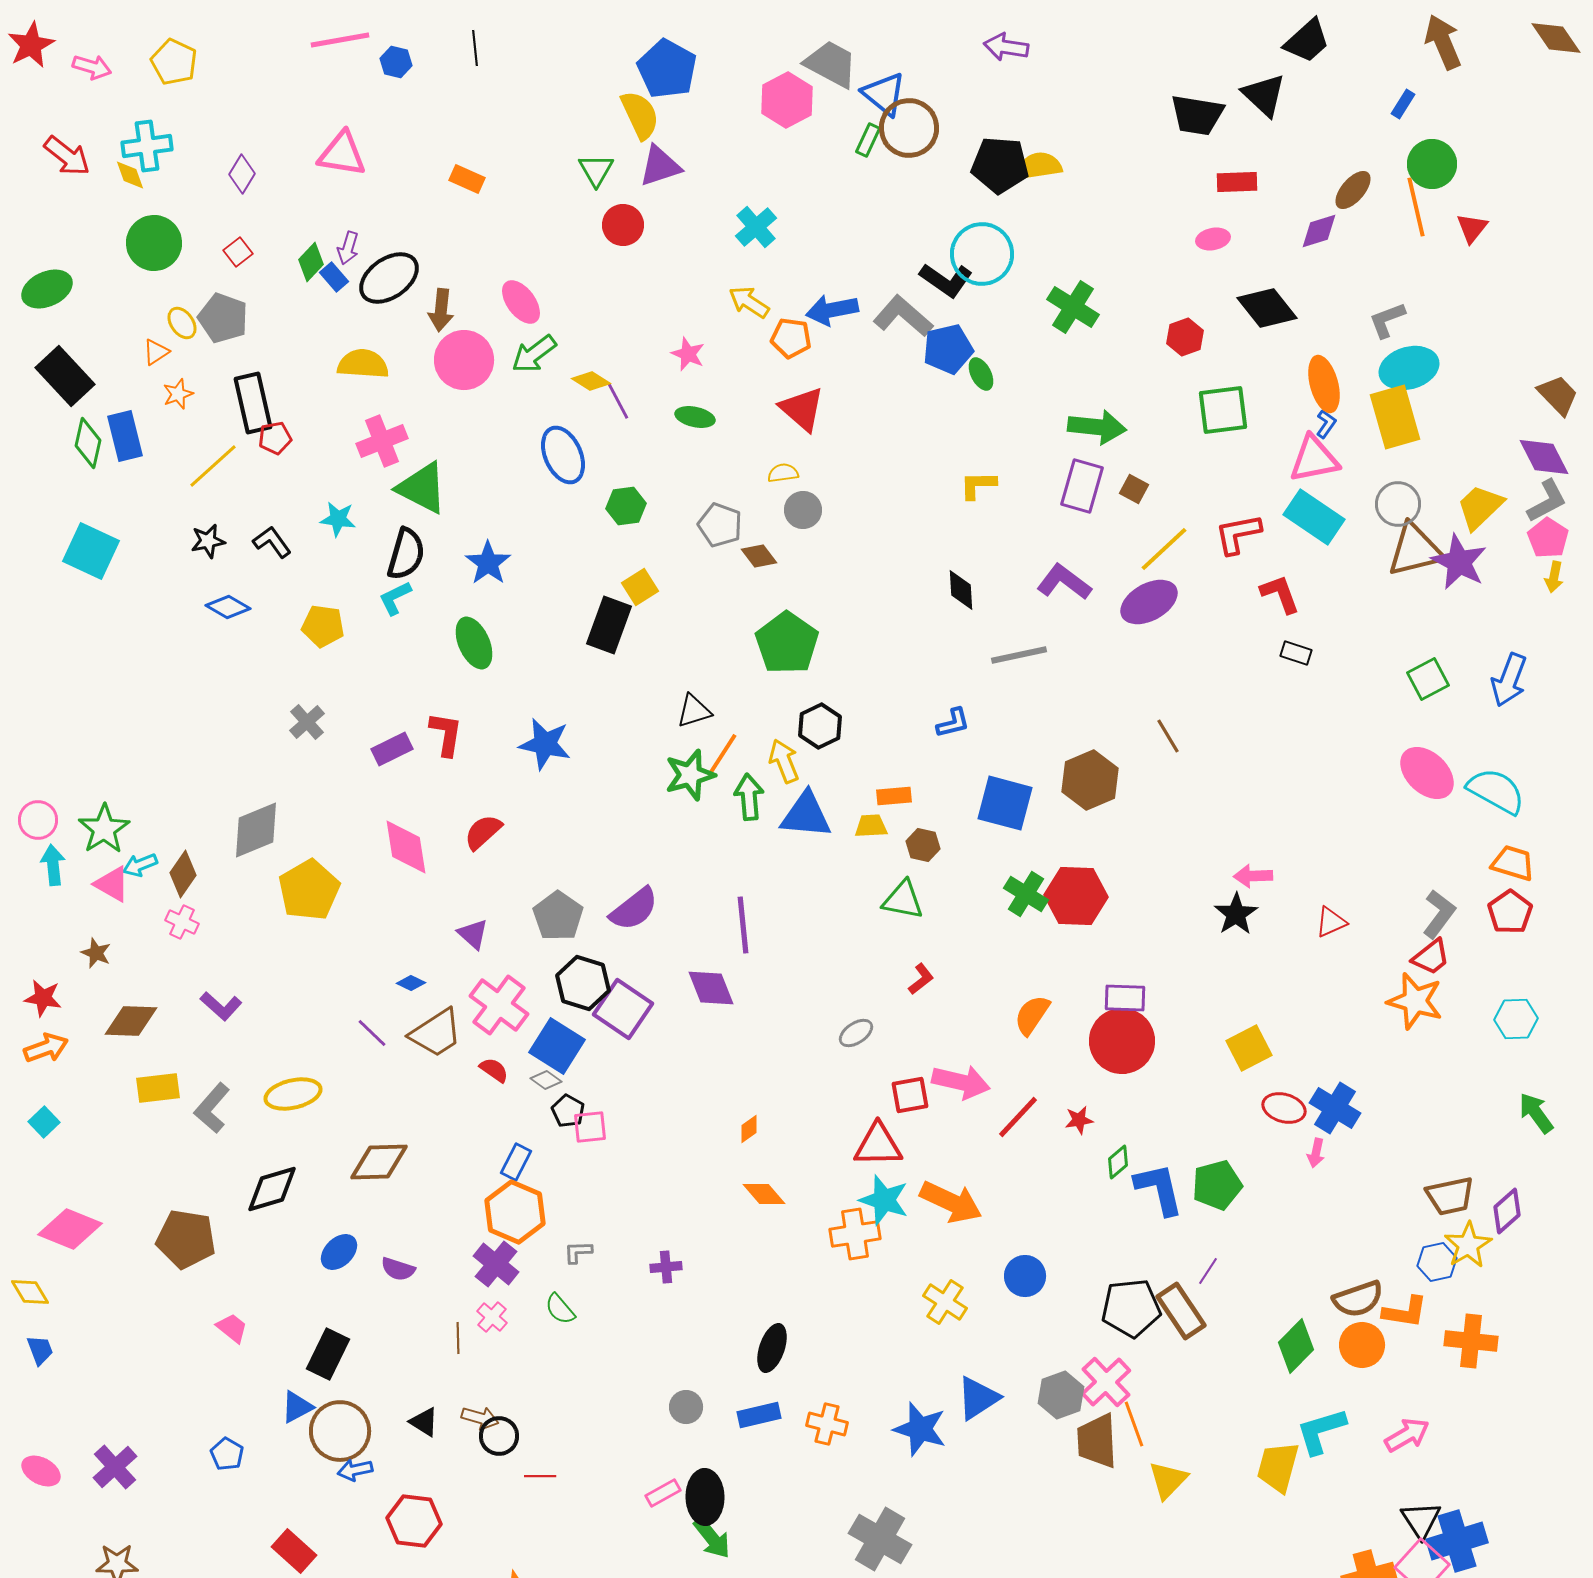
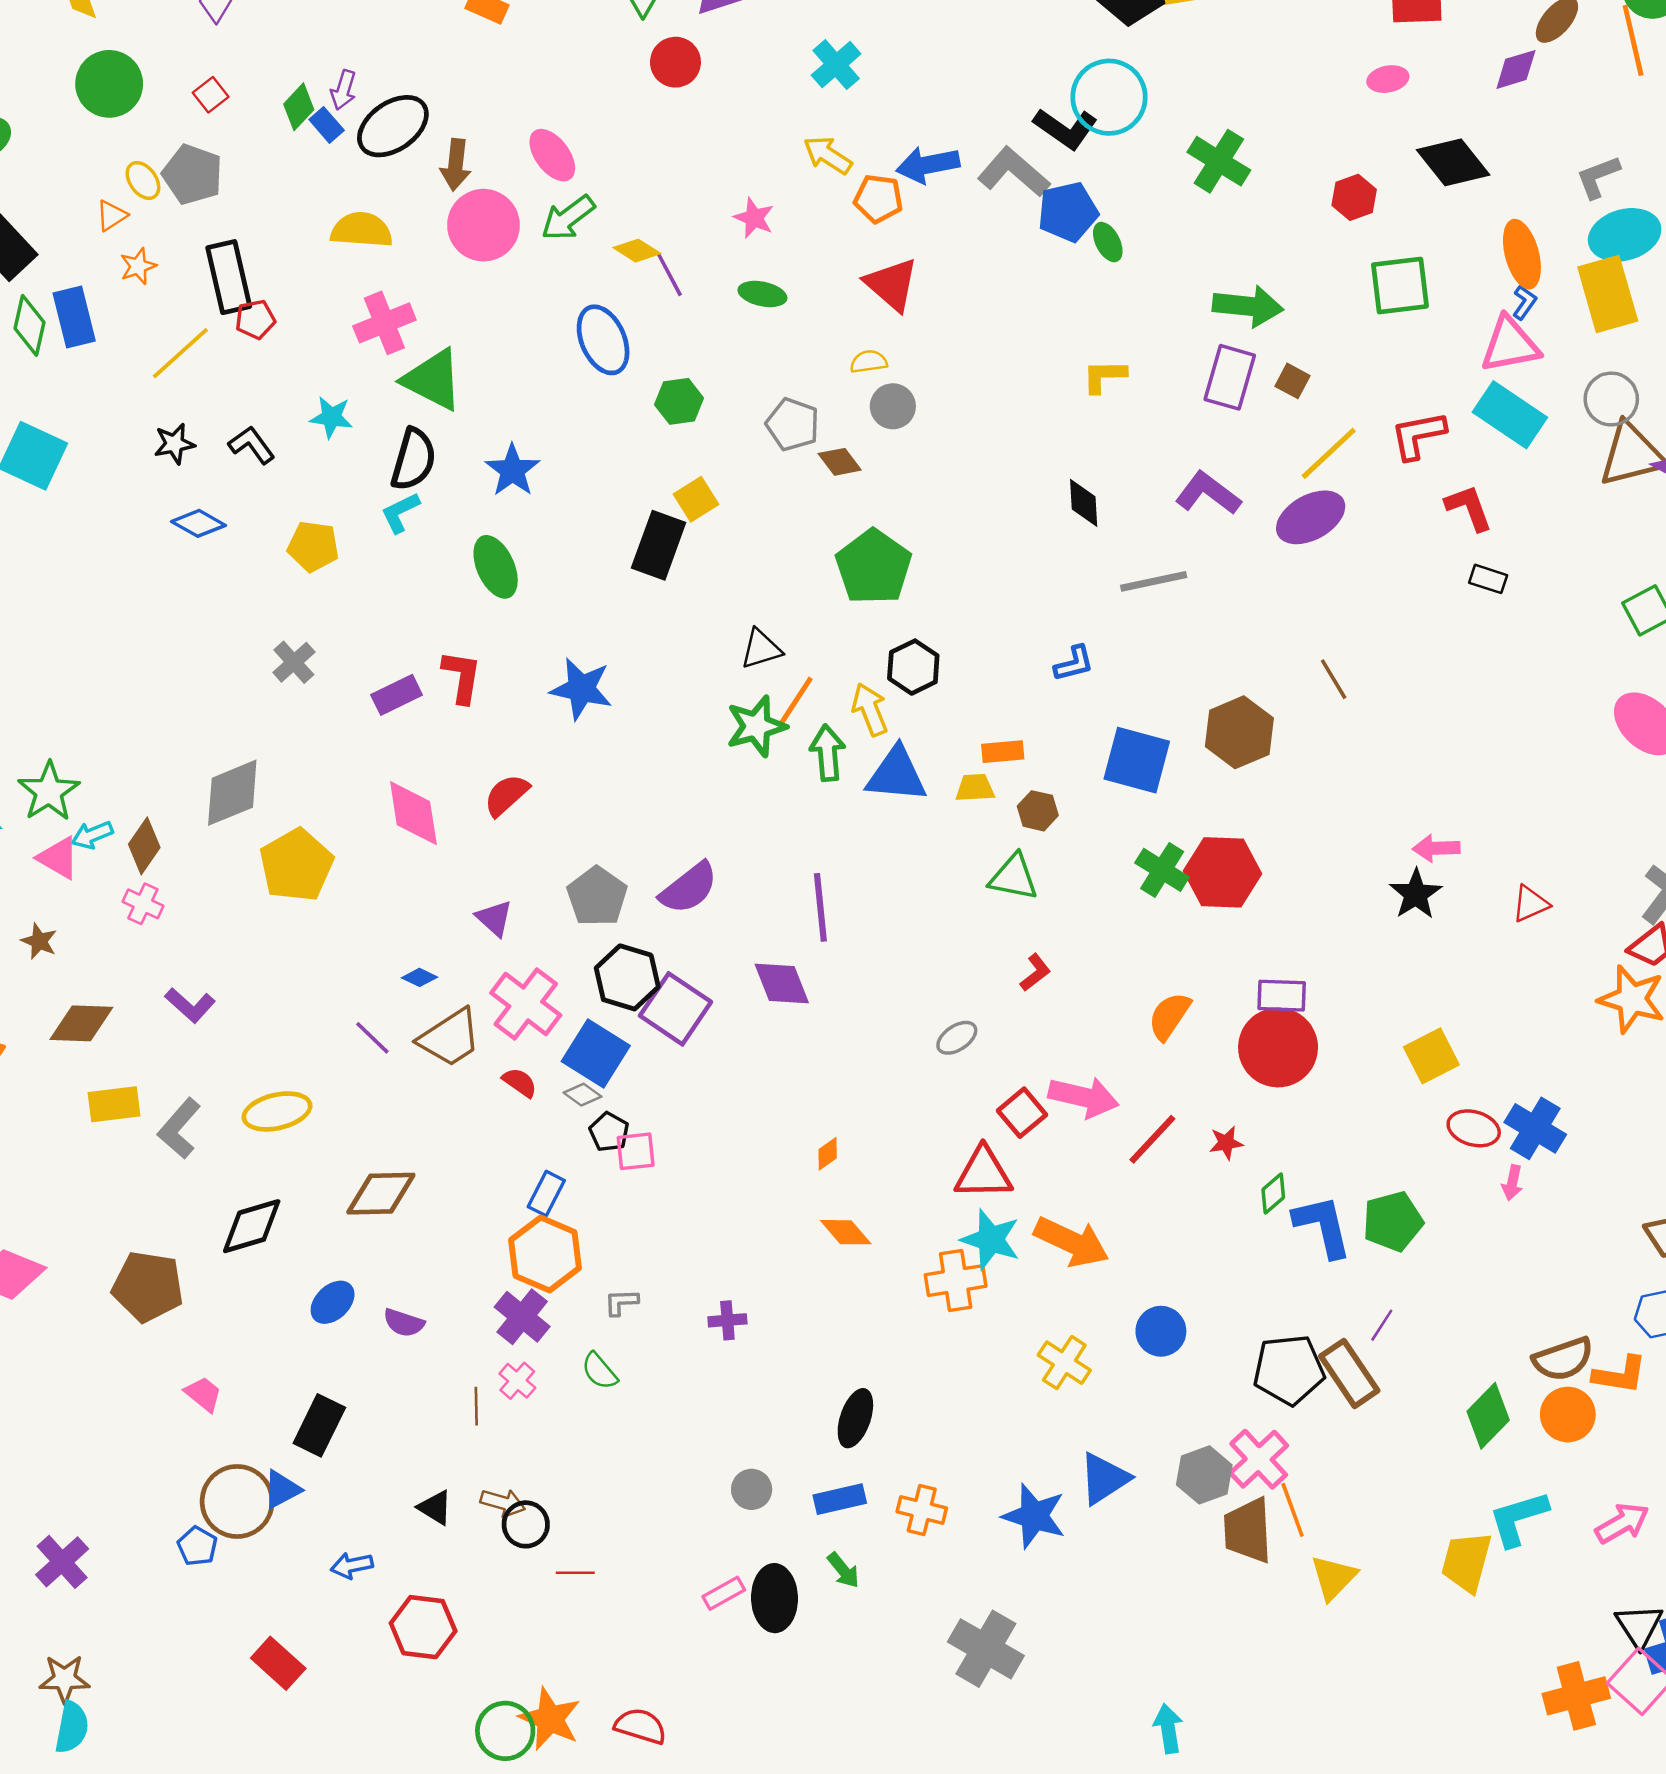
red square: (910, 1095) -> (1022, 1113), turned -30
brown circle: (340, 1431) -> (237, 1501), moved
green arrow: (712, 1538) -> (843, 1570), moved, size x0.7

